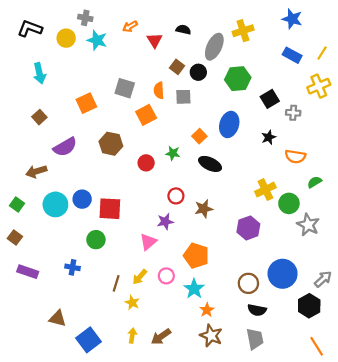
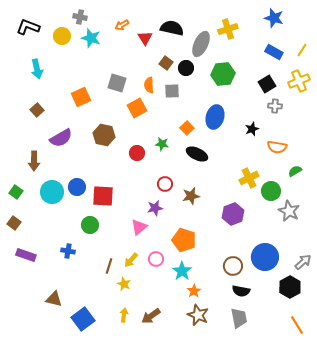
black semicircle: (183, 30) -> (172, 28), size x1.6
black square: (270, 99) -> (267, 84), moved
brown arrow: (36, 171) -> (34, 161), turned -72

